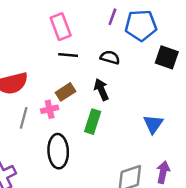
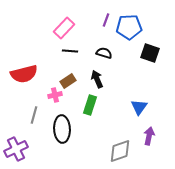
pink rectangle: (61, 27) -> (64, 28), turned 65
gray line: (24, 118) -> (34, 115), moved
purple arrow: (163, 172) -> (149, 136), moved

